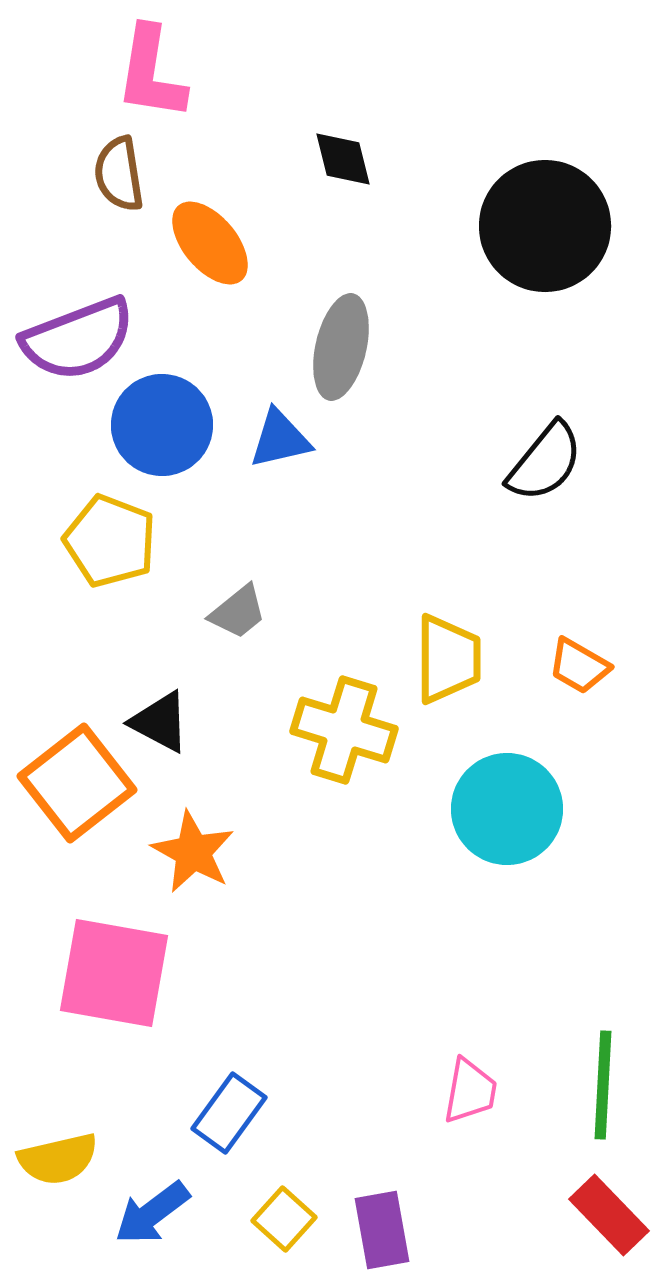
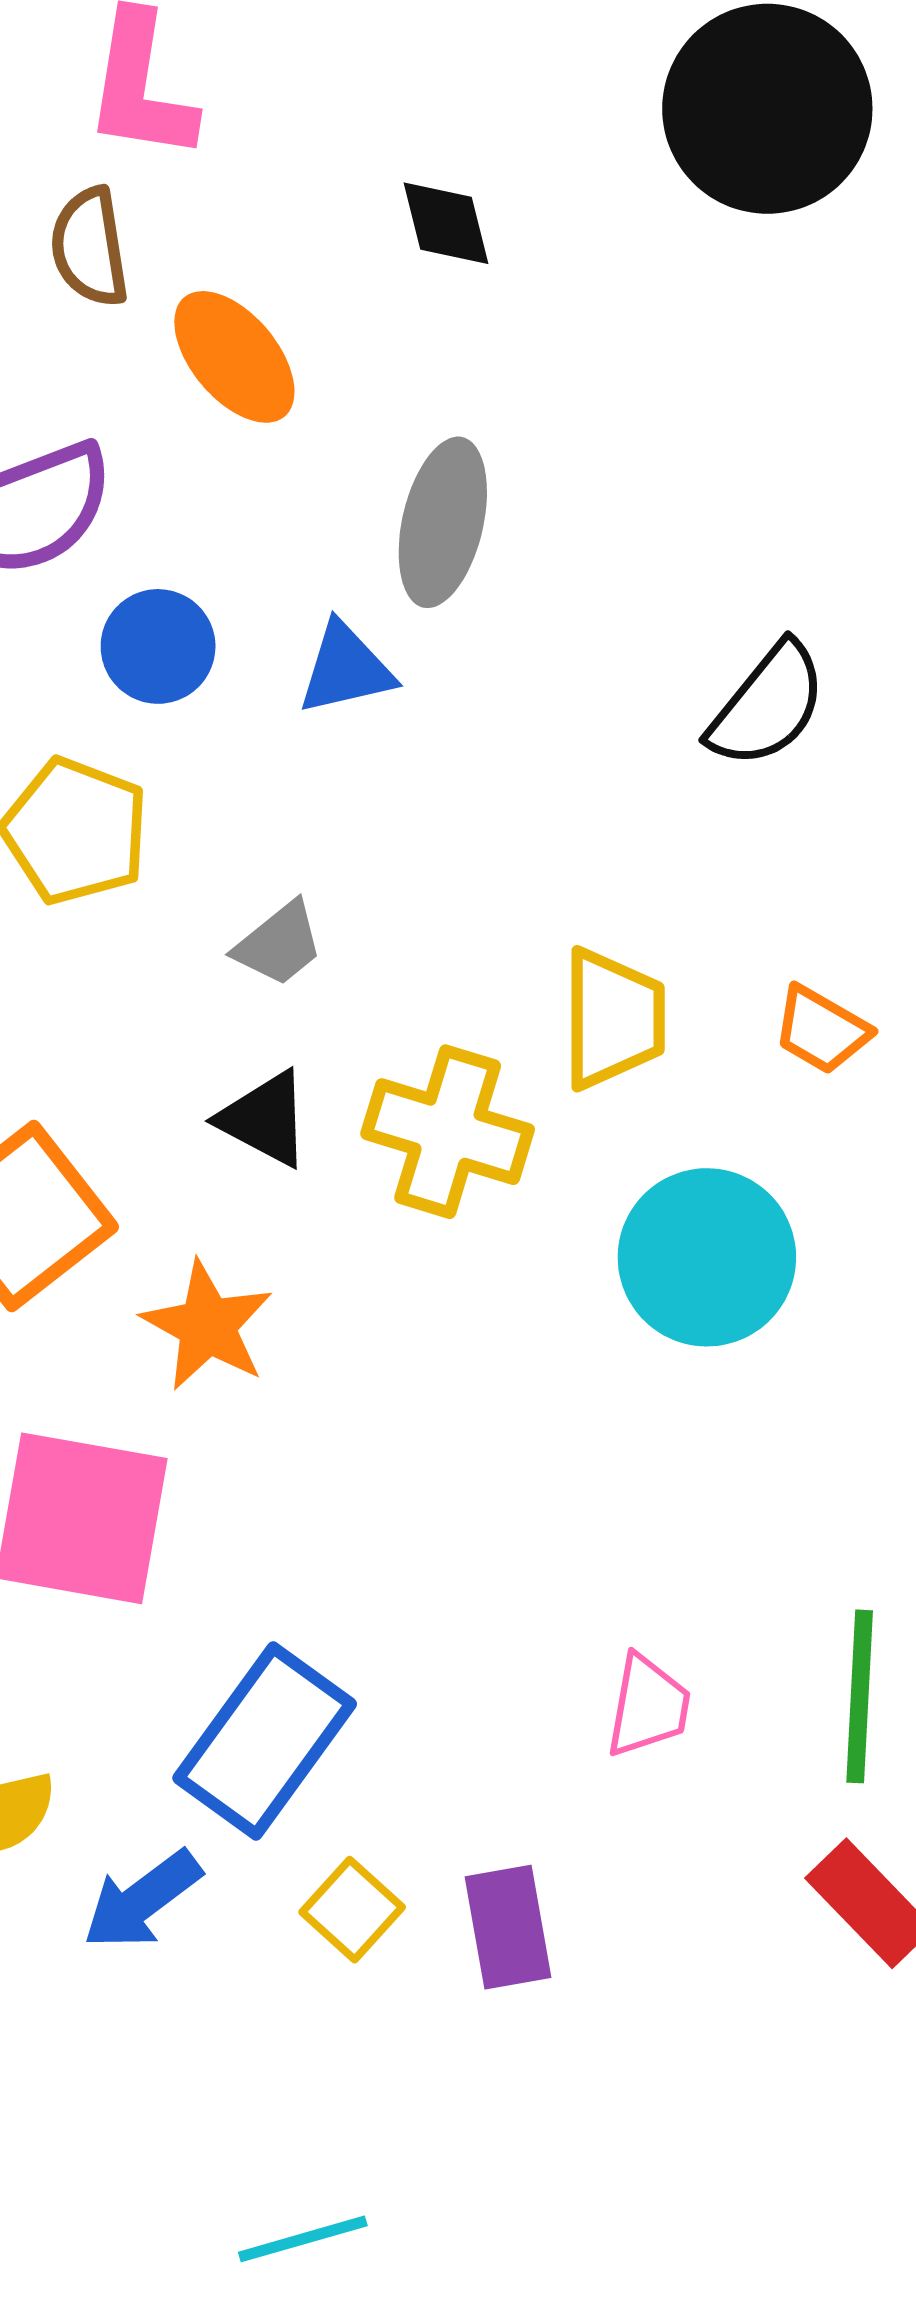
black circle: (545, 226) -> (767, 109), moved
blue circle: (162, 425) -> (158, 646), size x0.7
black triangle: (160, 722) -> (265, 1119), moved
blue rectangle: (229, 1113) -> (265, 1741), size x1.5

